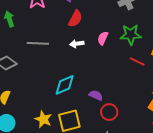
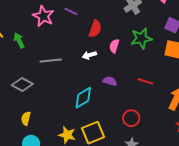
red semicircle: (75, 19) -> (95, 29), moved
red line: (137, 61) -> (145, 81), moved
purple semicircle: (96, 95) -> (110, 81), moved

